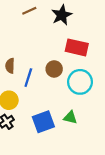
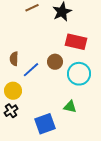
blue line: (28, 78) -> (31, 70), turned 30
blue square: (43, 122) -> (45, 124), moved

